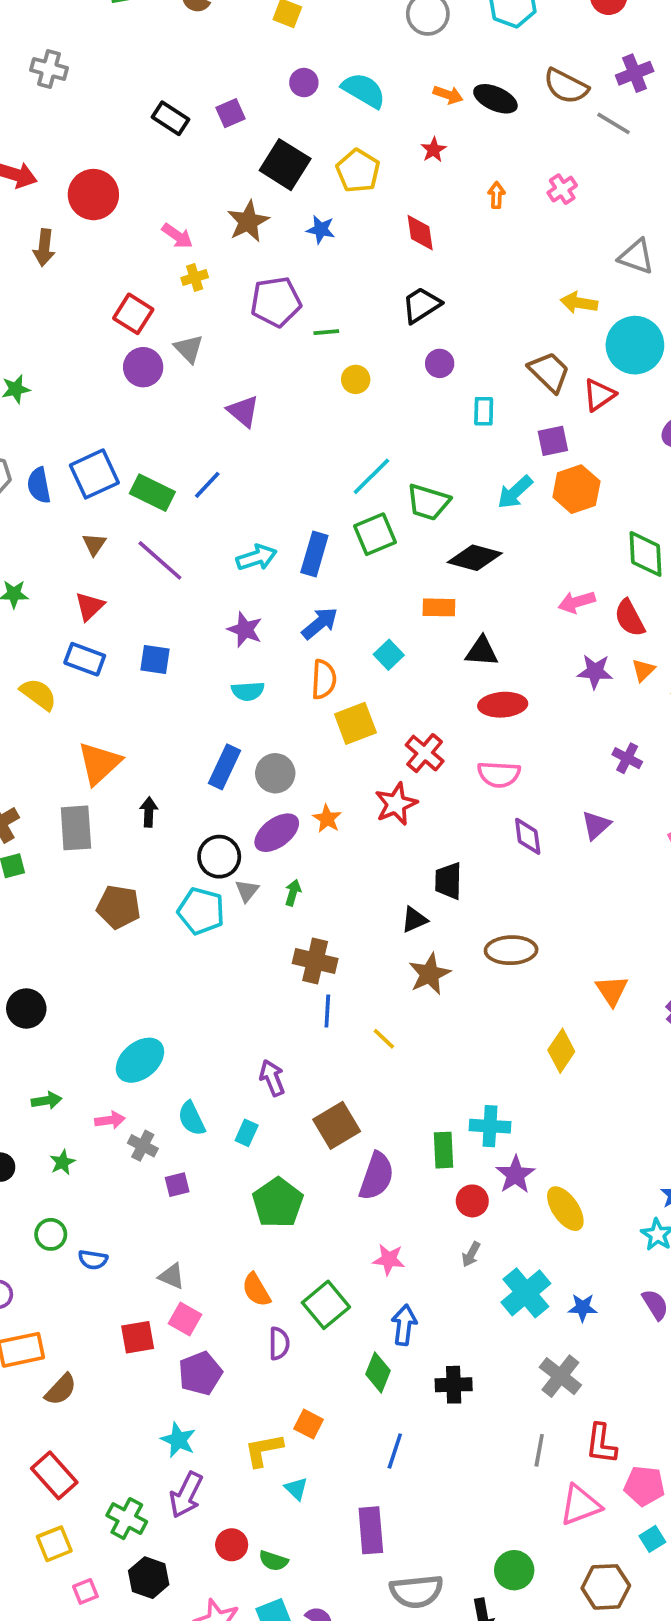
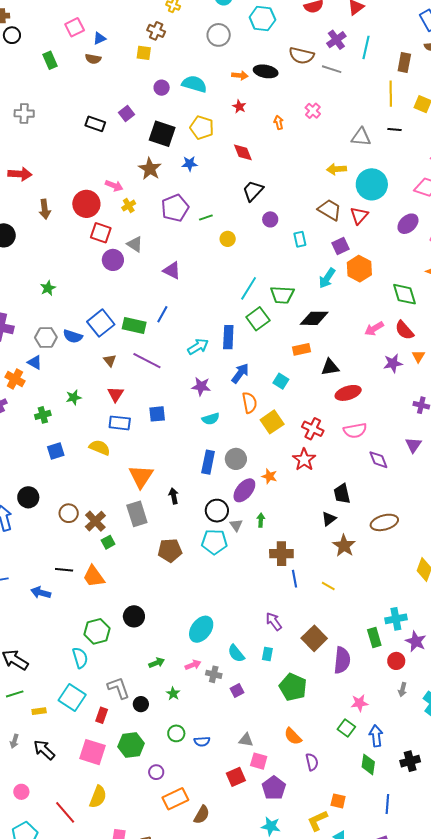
red circle: (93, 195) -> (86, 204), moved
blue semicircle: (39, 485) -> (73, 336), turned -48
green square: (326, 1305) -> (346, 728), moved, size x0.7

